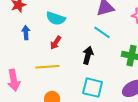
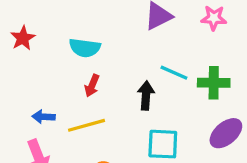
cyan line: (102, 32) -> (174, 73), moved
blue arrow: (26, 33) -> (44, 117), moved, turned -72

